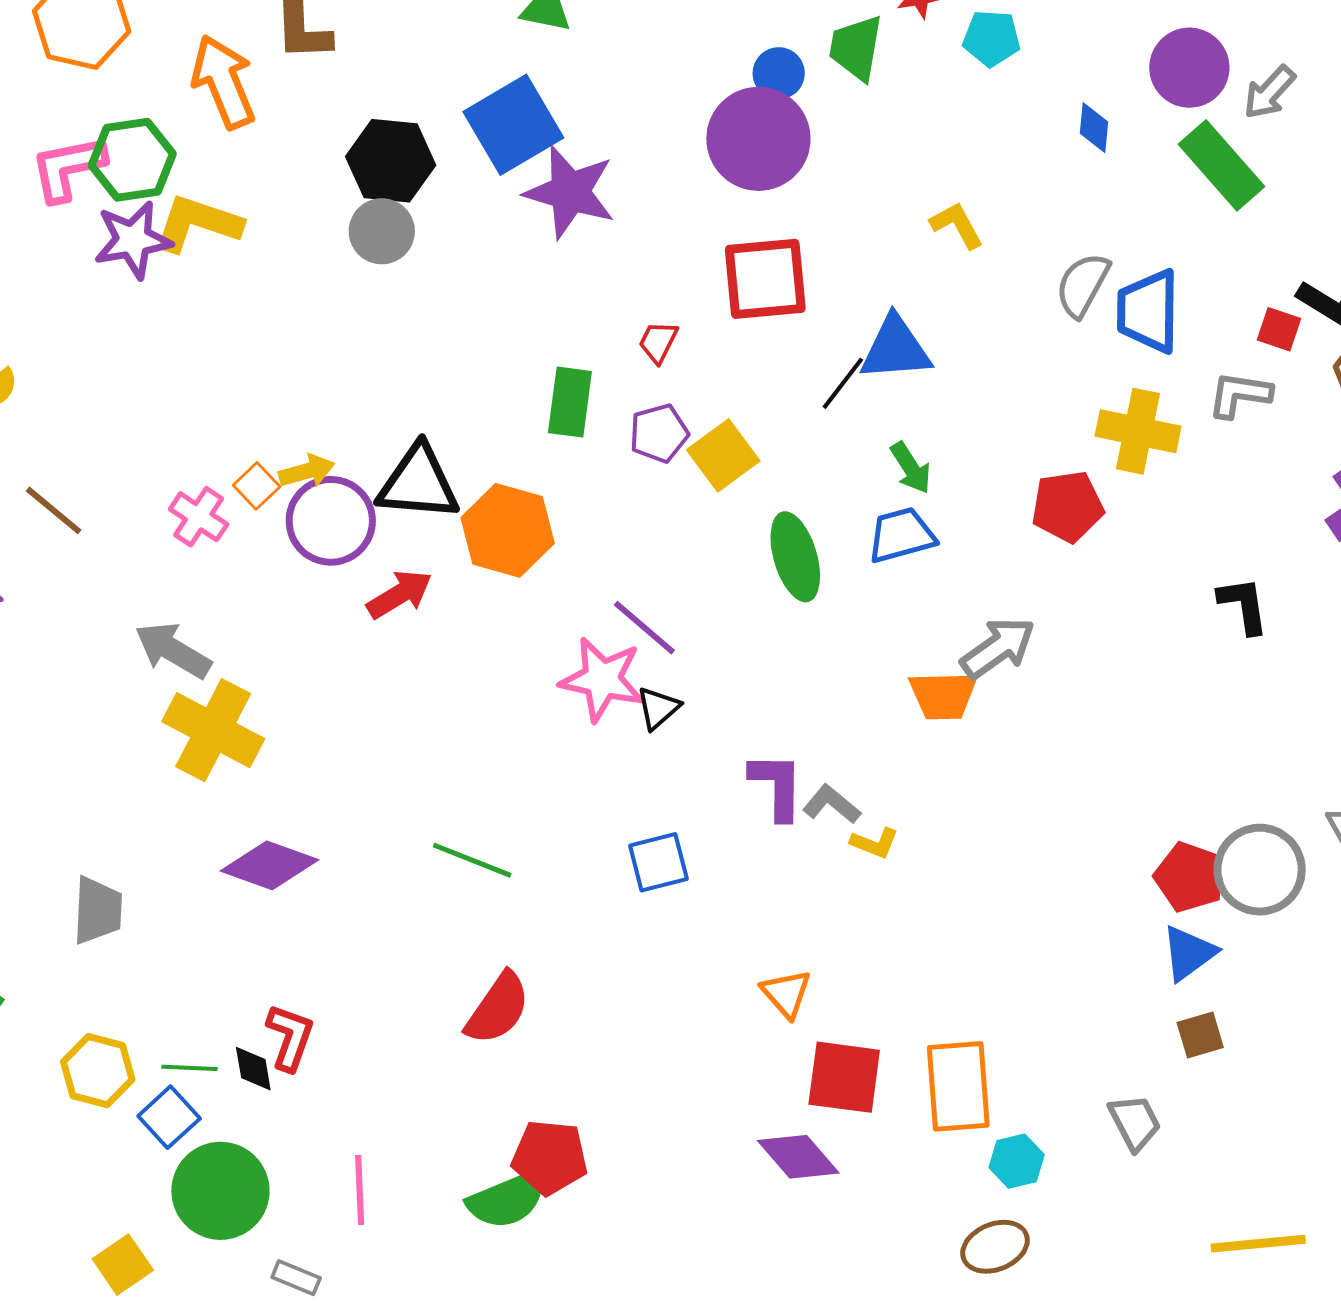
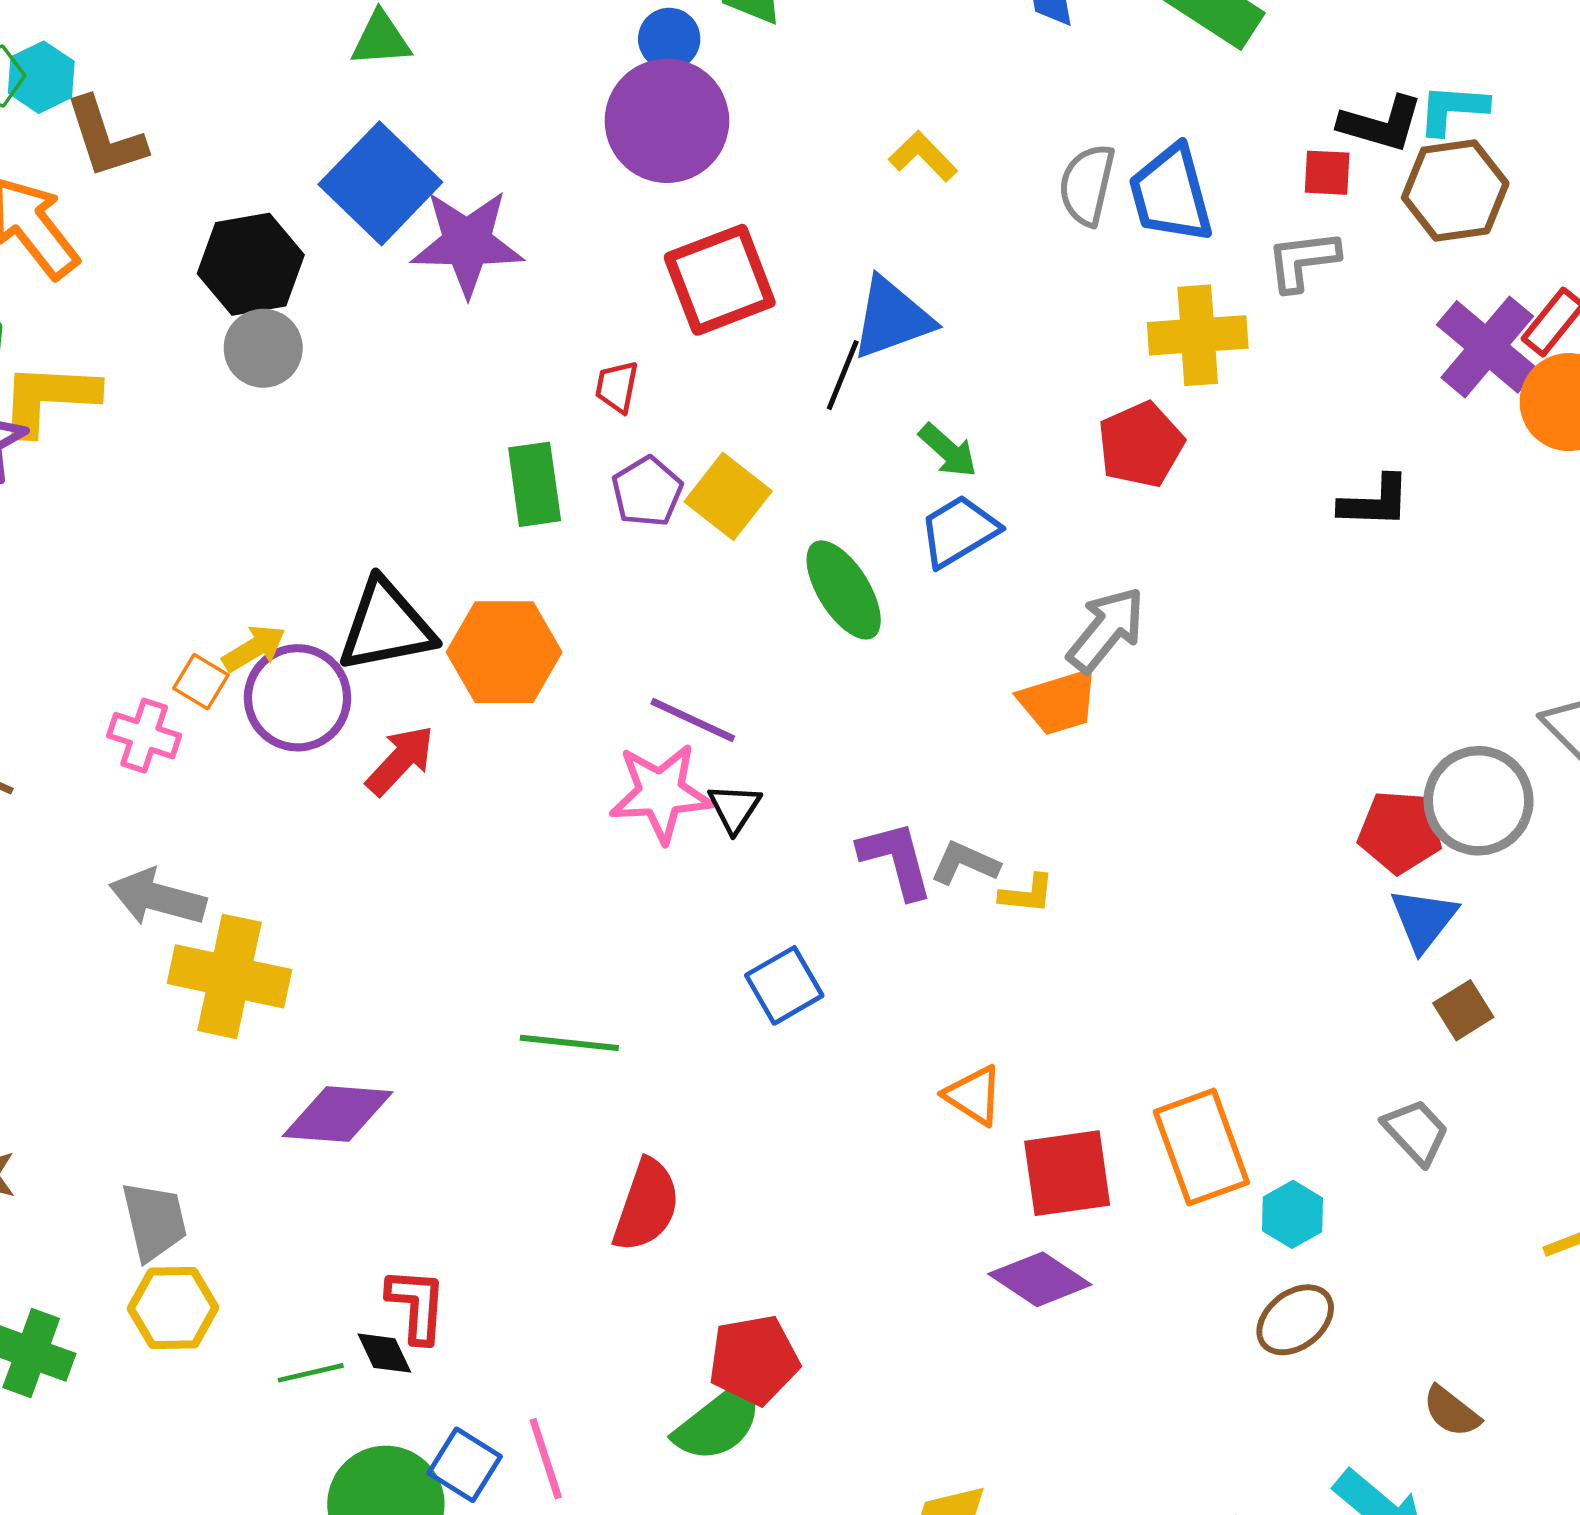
black L-shape: (1243, 605) -> (1375, 502), turned 116
yellow hexagon: (98, 1071) -> (173, 1308), moved
blue square: (169, 1117) -> (465, 1465), moved

